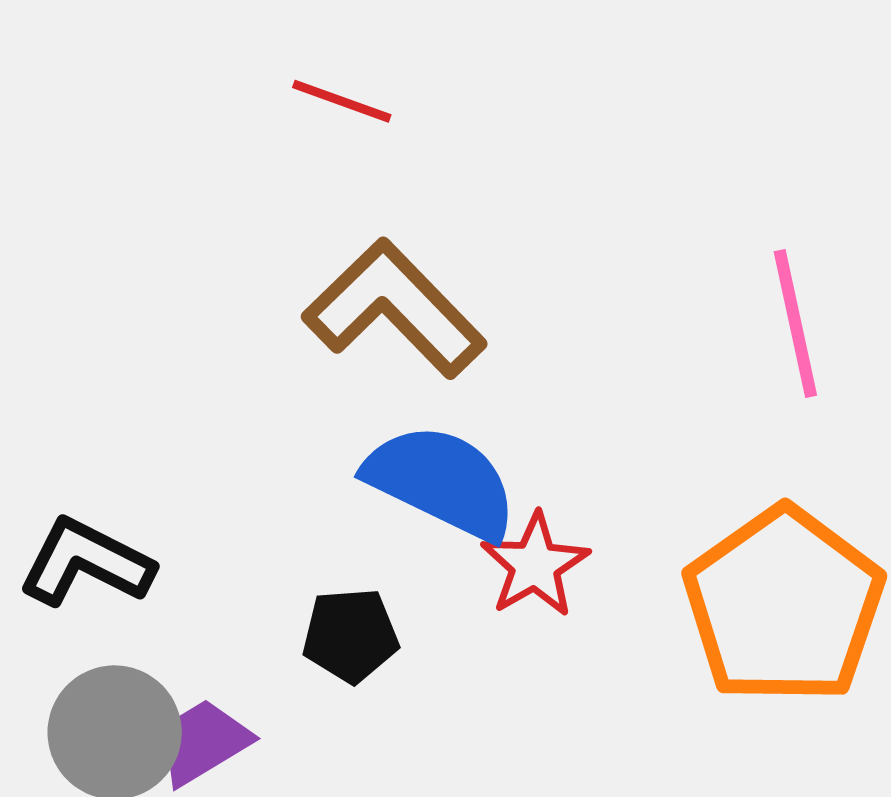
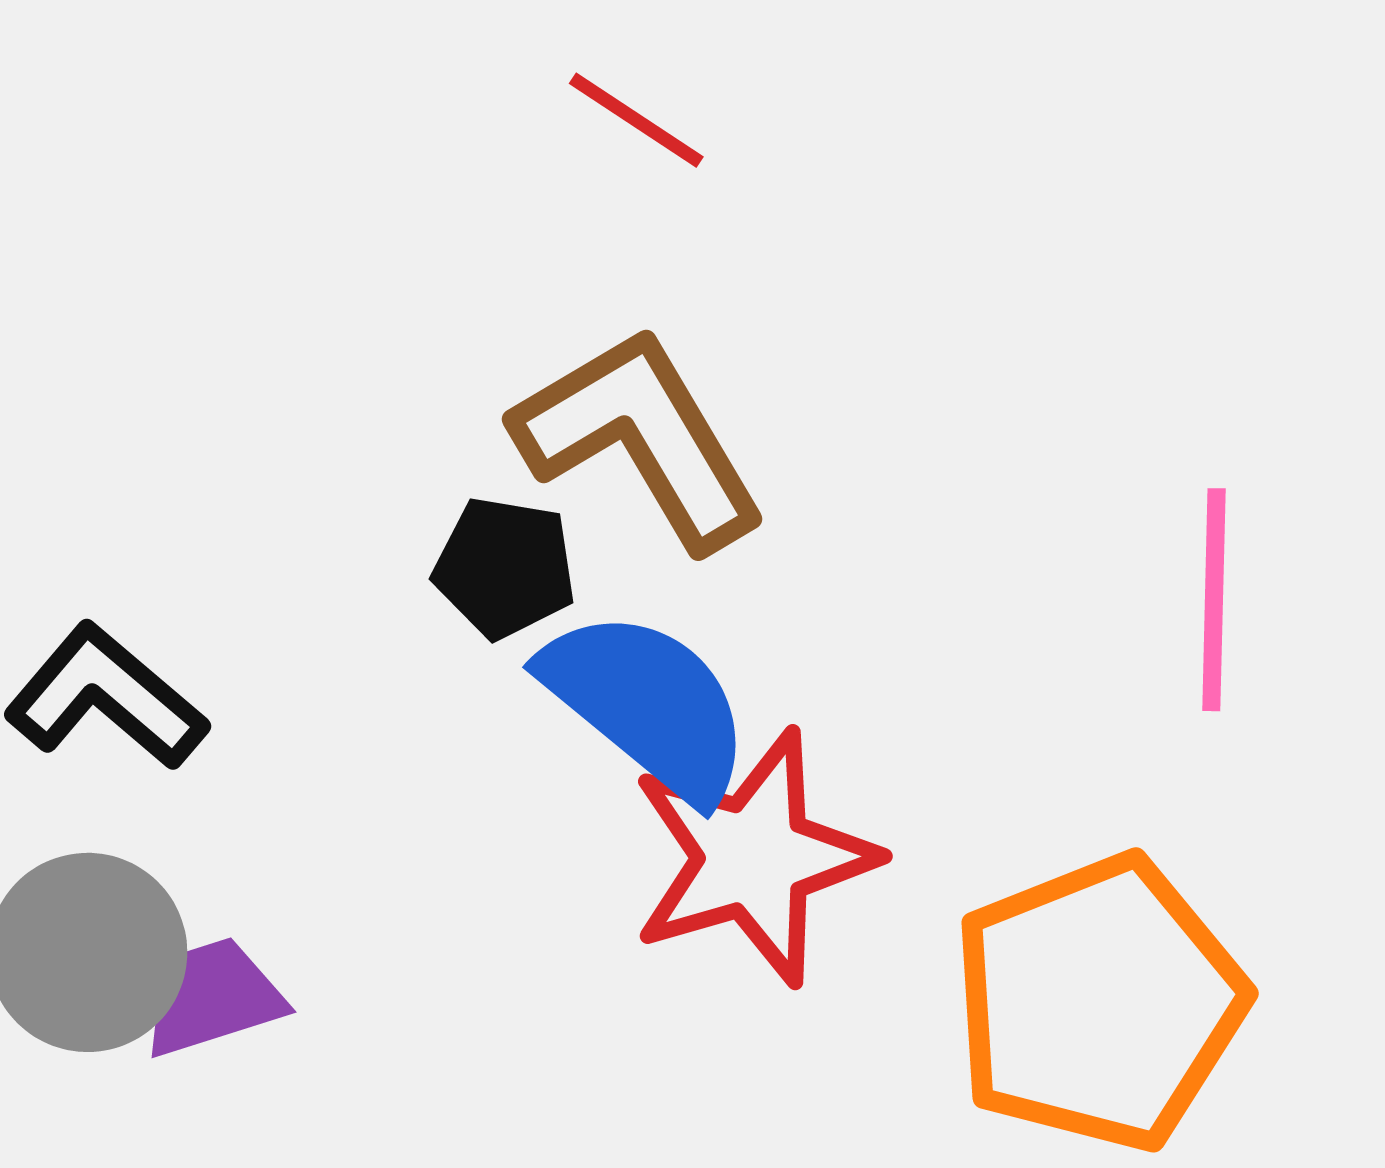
red star: (535, 565) -> (753, 858), size x1.6
black pentagon: (350, 635) -> (505, 568), moved

